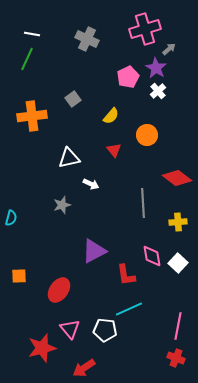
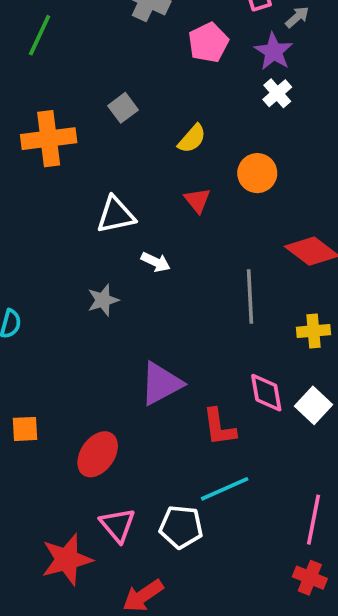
pink pentagon: (128, 77) -> (208, 42), moved

